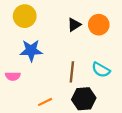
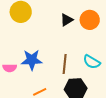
blue star: (31, 50) -> (32, 60), moved

